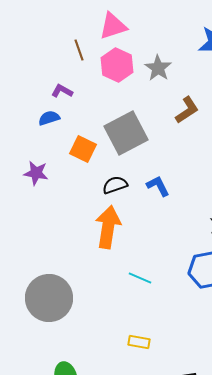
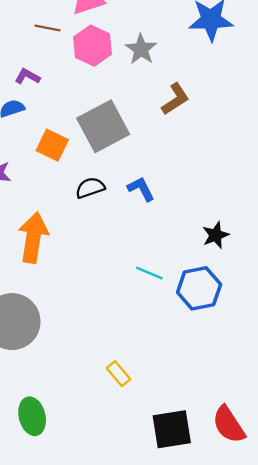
brown line: (79, 50) -> (47, 28), turned -60
orange arrow: (108, 227) -> (33, 237), moved
cyan line: (140, 278) -> (149, 273), moved
yellow rectangle: (139, 342) -> (119, 374), turned 40

